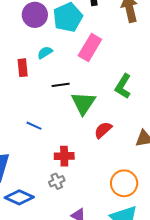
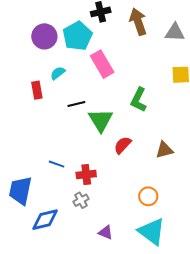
pink rectangle: (90, 48) -> (102, 64), turned -56
blue line: (34, 126) -> (57, 164), moved
orange circle: (124, 183) -> (148, 196), size x0.7
blue diamond: (19, 197) -> (45, 220), turned -32

